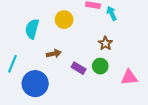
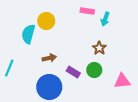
cyan arrow: (112, 13) -> (105, 19), turned -136
yellow circle: (64, 20) -> (46, 21), moved
blue circle: (35, 84) -> (49, 87), moved

